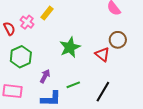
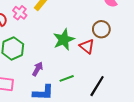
brown circle: (118, 40) -> (101, 29), moved
red triangle: (102, 54) -> (87, 46), moved

